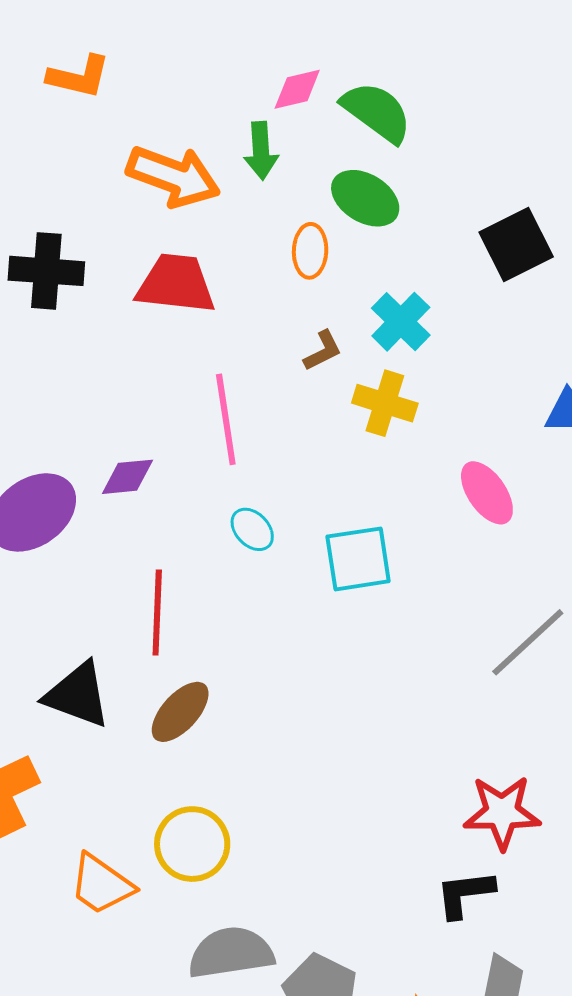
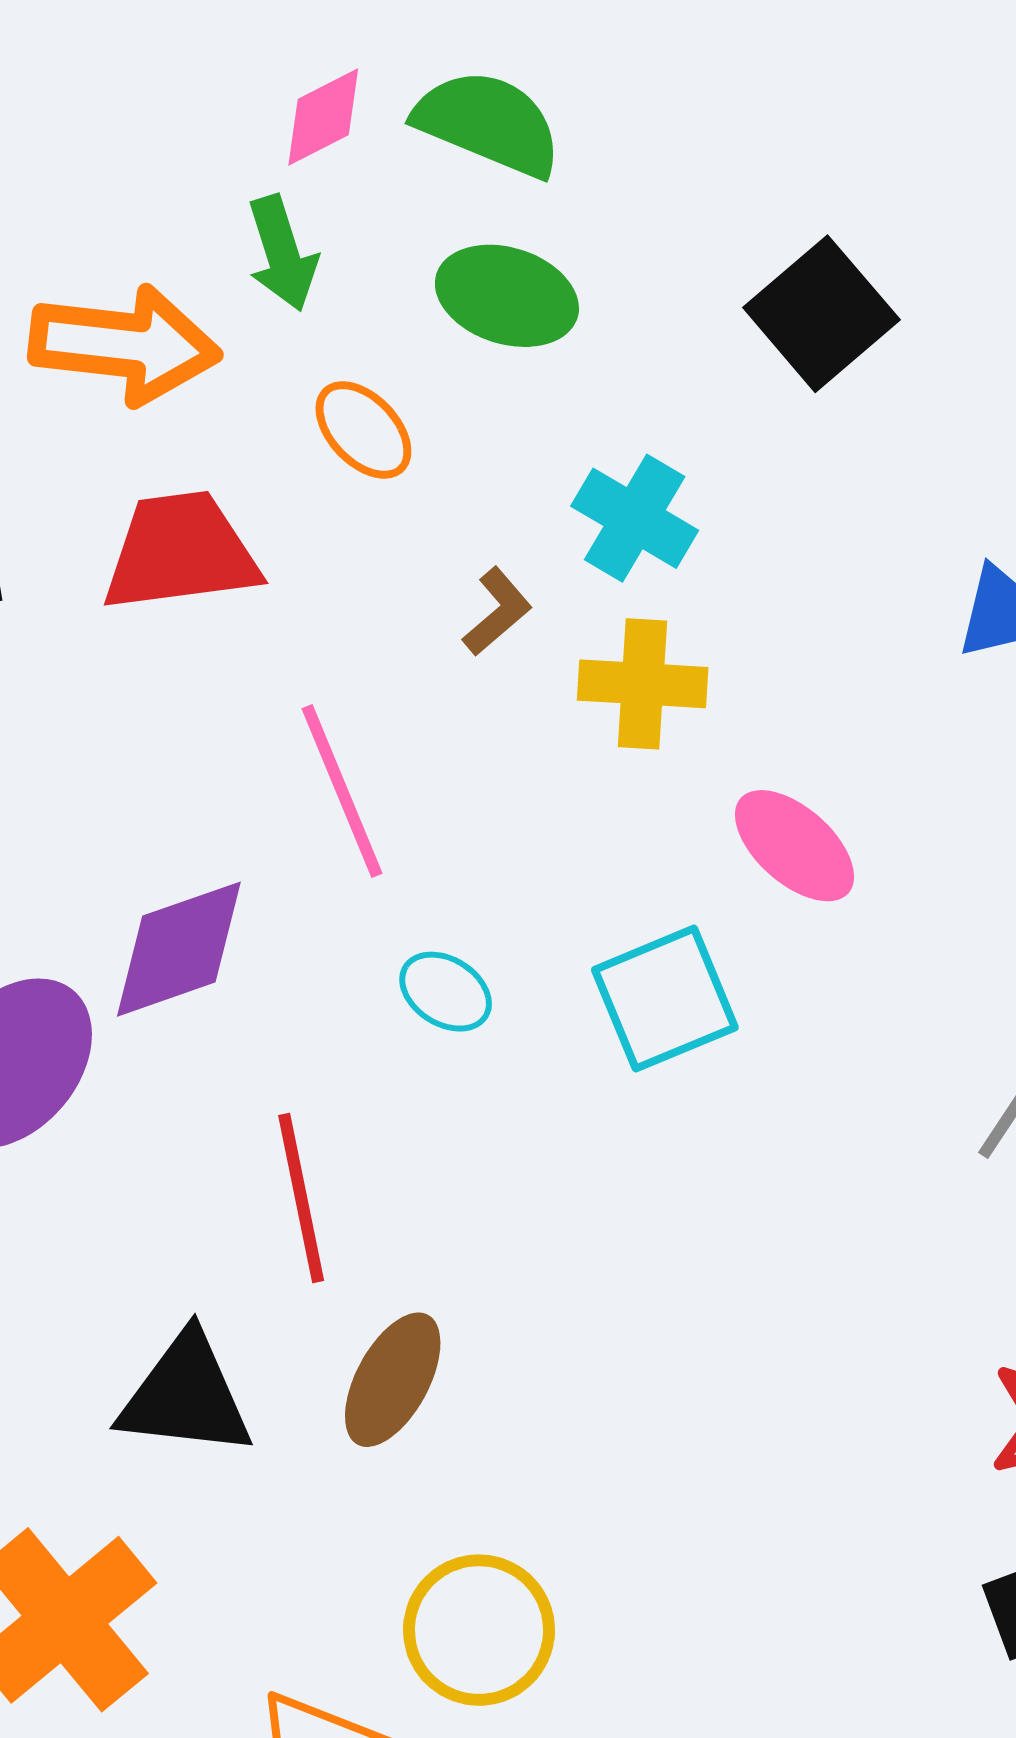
orange ellipse: (310, 251) -> (363, 430), moved, turned -32
purple diamond: (128, 477) -> (179, 949), size x1.5
pink ellipse: (487, 493) -> (795, 846), moved

